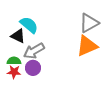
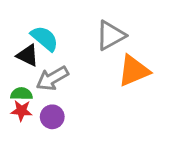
gray triangle: (89, 23) -> (111, 35), moved
purple circle: (33, 68) -> (52, 117), moved

